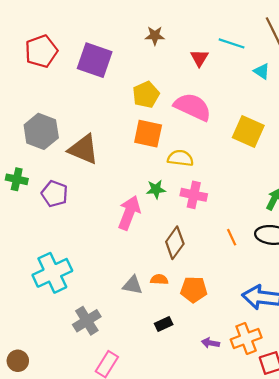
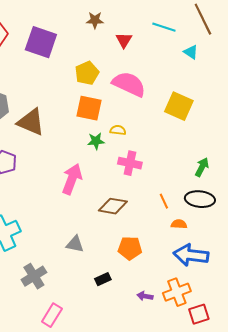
red triangle: (199, 58) -> (124, 40), moved
yellow semicircle: (180, 158) -> (118, 130), size x0.7
green star: (156, 189) -> (96, 141), moved
brown diamond: (175, 243) -> (113, 206), turned 64
orange semicircle: (159, 279) -> (179, 224), moved

